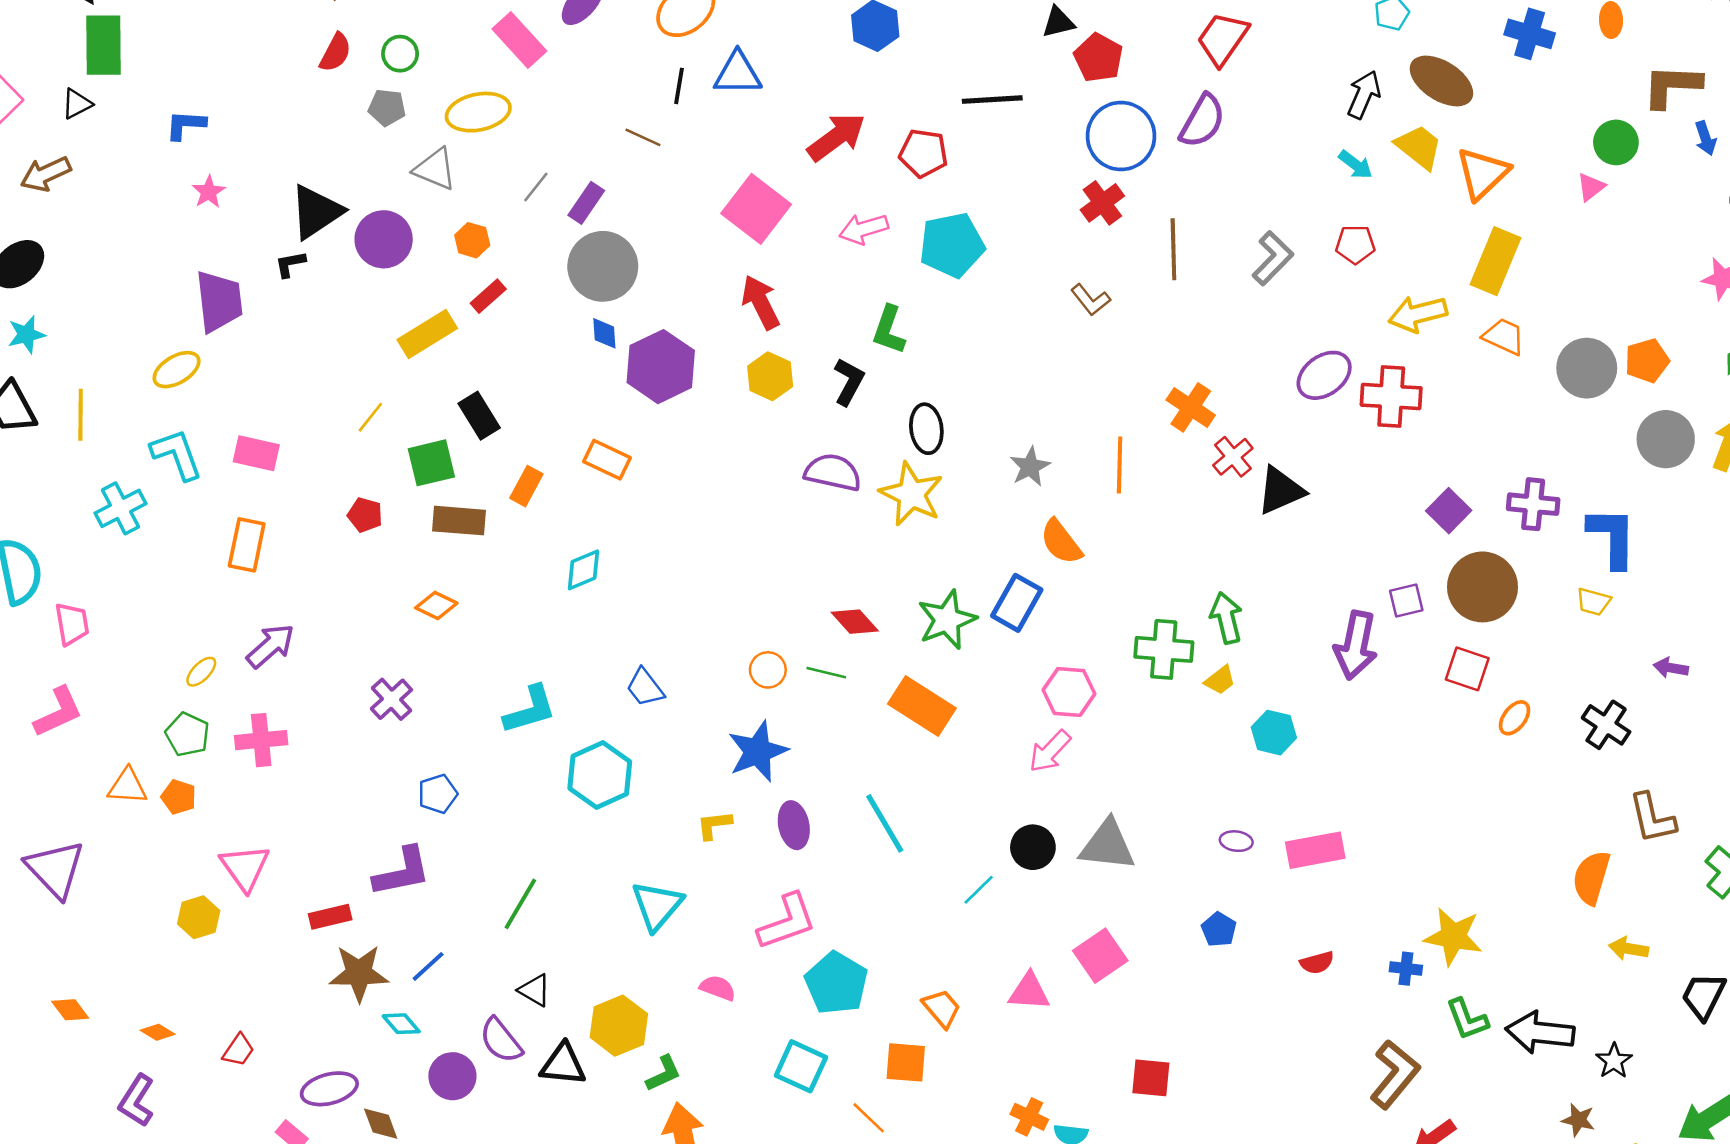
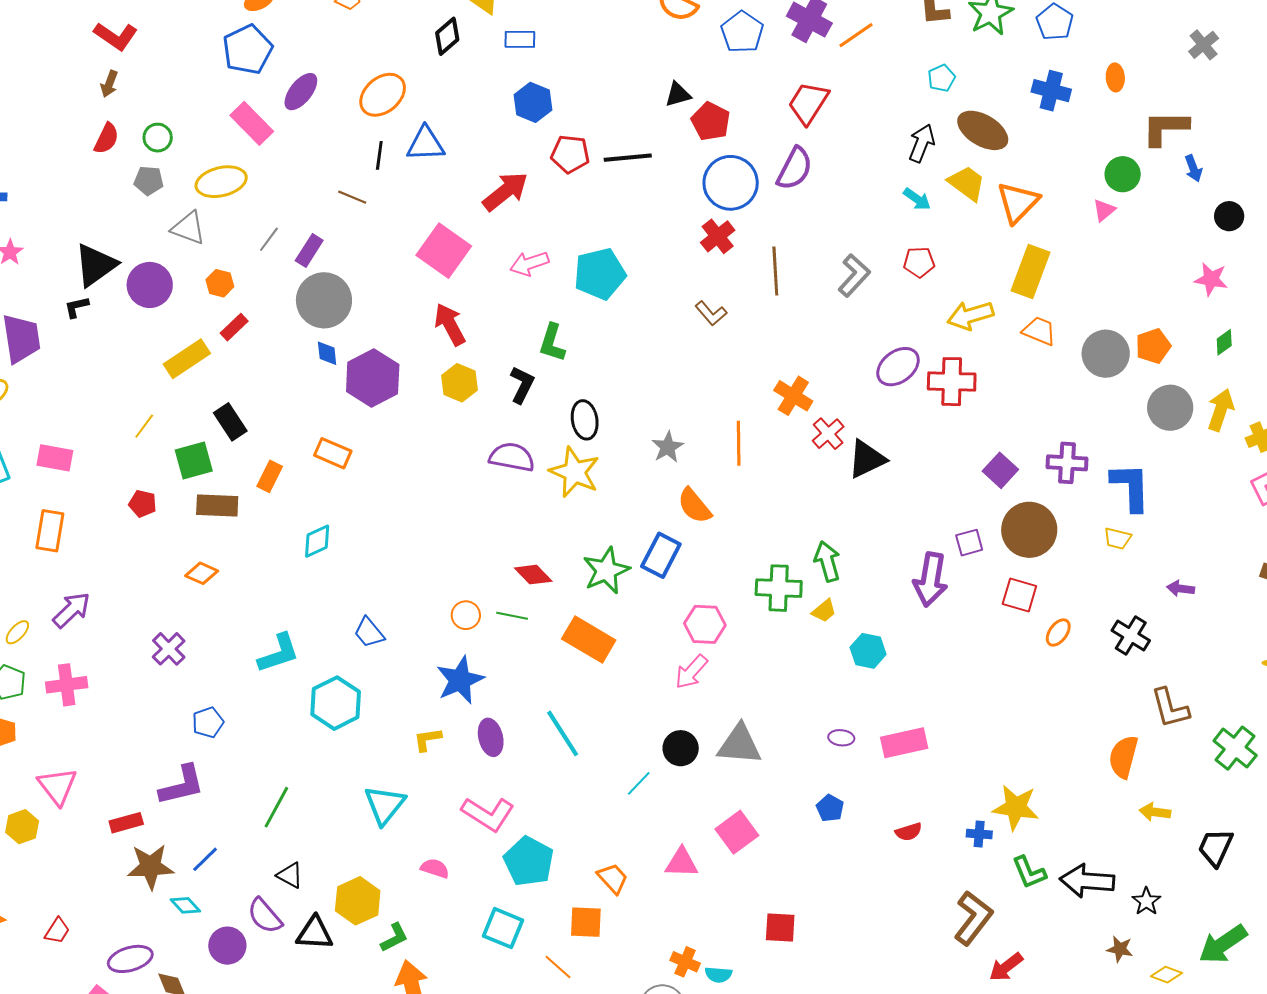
red pentagon: (923, 153) -> (570, 154), moved
pink L-shape: (787, 922) -> (488, 814), turned 54

